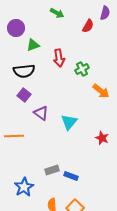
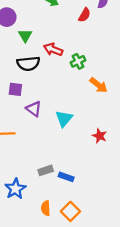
green triangle: (33, 45) -> (25, 35), turned -40
red arrow: (59, 58) -> (53, 49), turned 120
black semicircle: (24, 71) -> (28, 64), moved
purple square: (24, 95) -> (15, 89), turned -32

